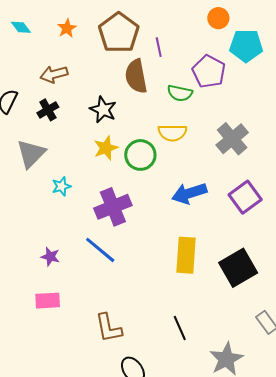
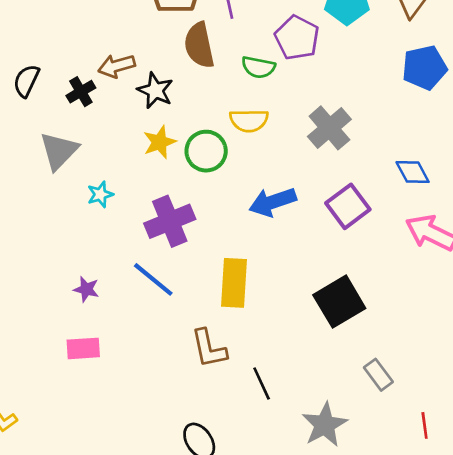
brown arrow: (54, 74) -> (117, 66), moved
yellow rectangle: (186, 255) -> (234, 283), moved
brown L-shape: (109, 328) -> (209, 348), moved

